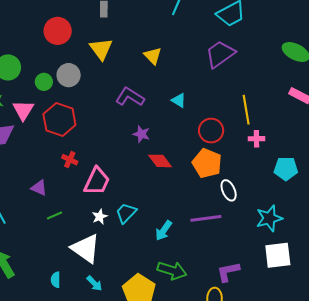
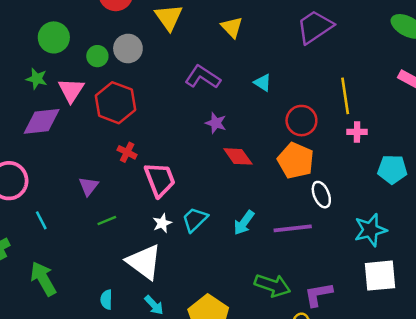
pink trapezoid: (97, 181) -> (160, 180), turned -48
purple triangle: (39, 188) -> (89, 186), turned 42
cyan arrow: (164, 231) -> (244, 223), moved
green arrow: (172, 270) -> (272, 285), moved

